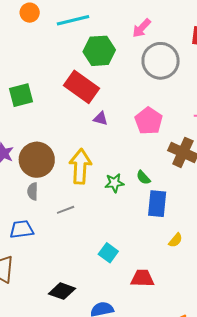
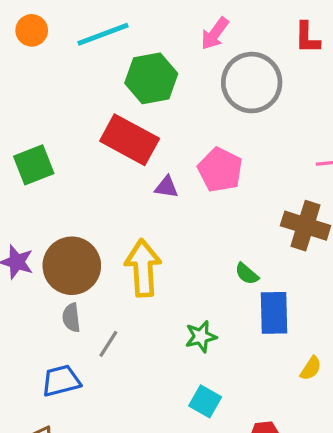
pink pentagon: (149, 121) -> (220, 170), moved
green star: (114, 183) -> (201, 337), moved
gray line: (66, 210) -> (108, 344), moved, turned -30

